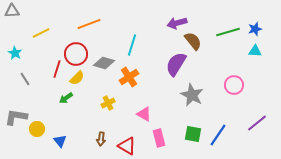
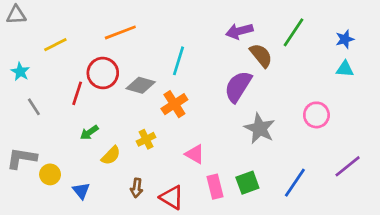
green line: (228, 32) -> (293, 32), moved, turned -40
yellow semicircle: (77, 78) -> (111, 156), moved
green square: (193, 134) -> (247, 183), moved, turned -30

